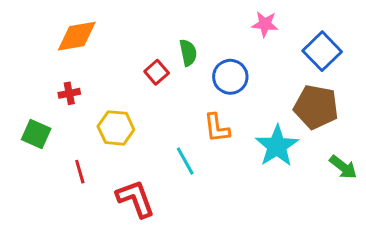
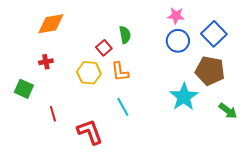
blue circle: (230, 77) -> (178, 41), moved
yellow hexagon: (116, 128) -> (89, 73), moved
orange L-shape: (217, 128) -> (120, 72), moved

